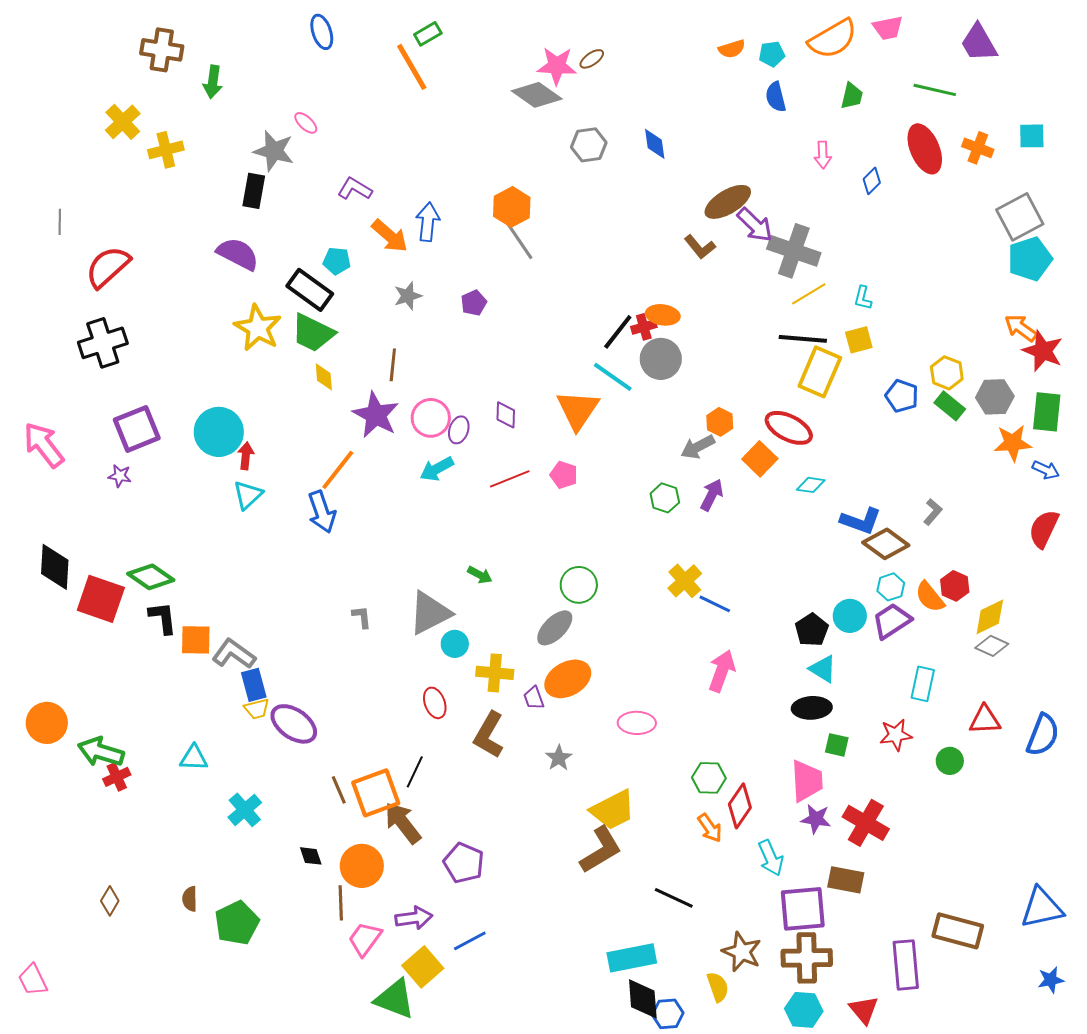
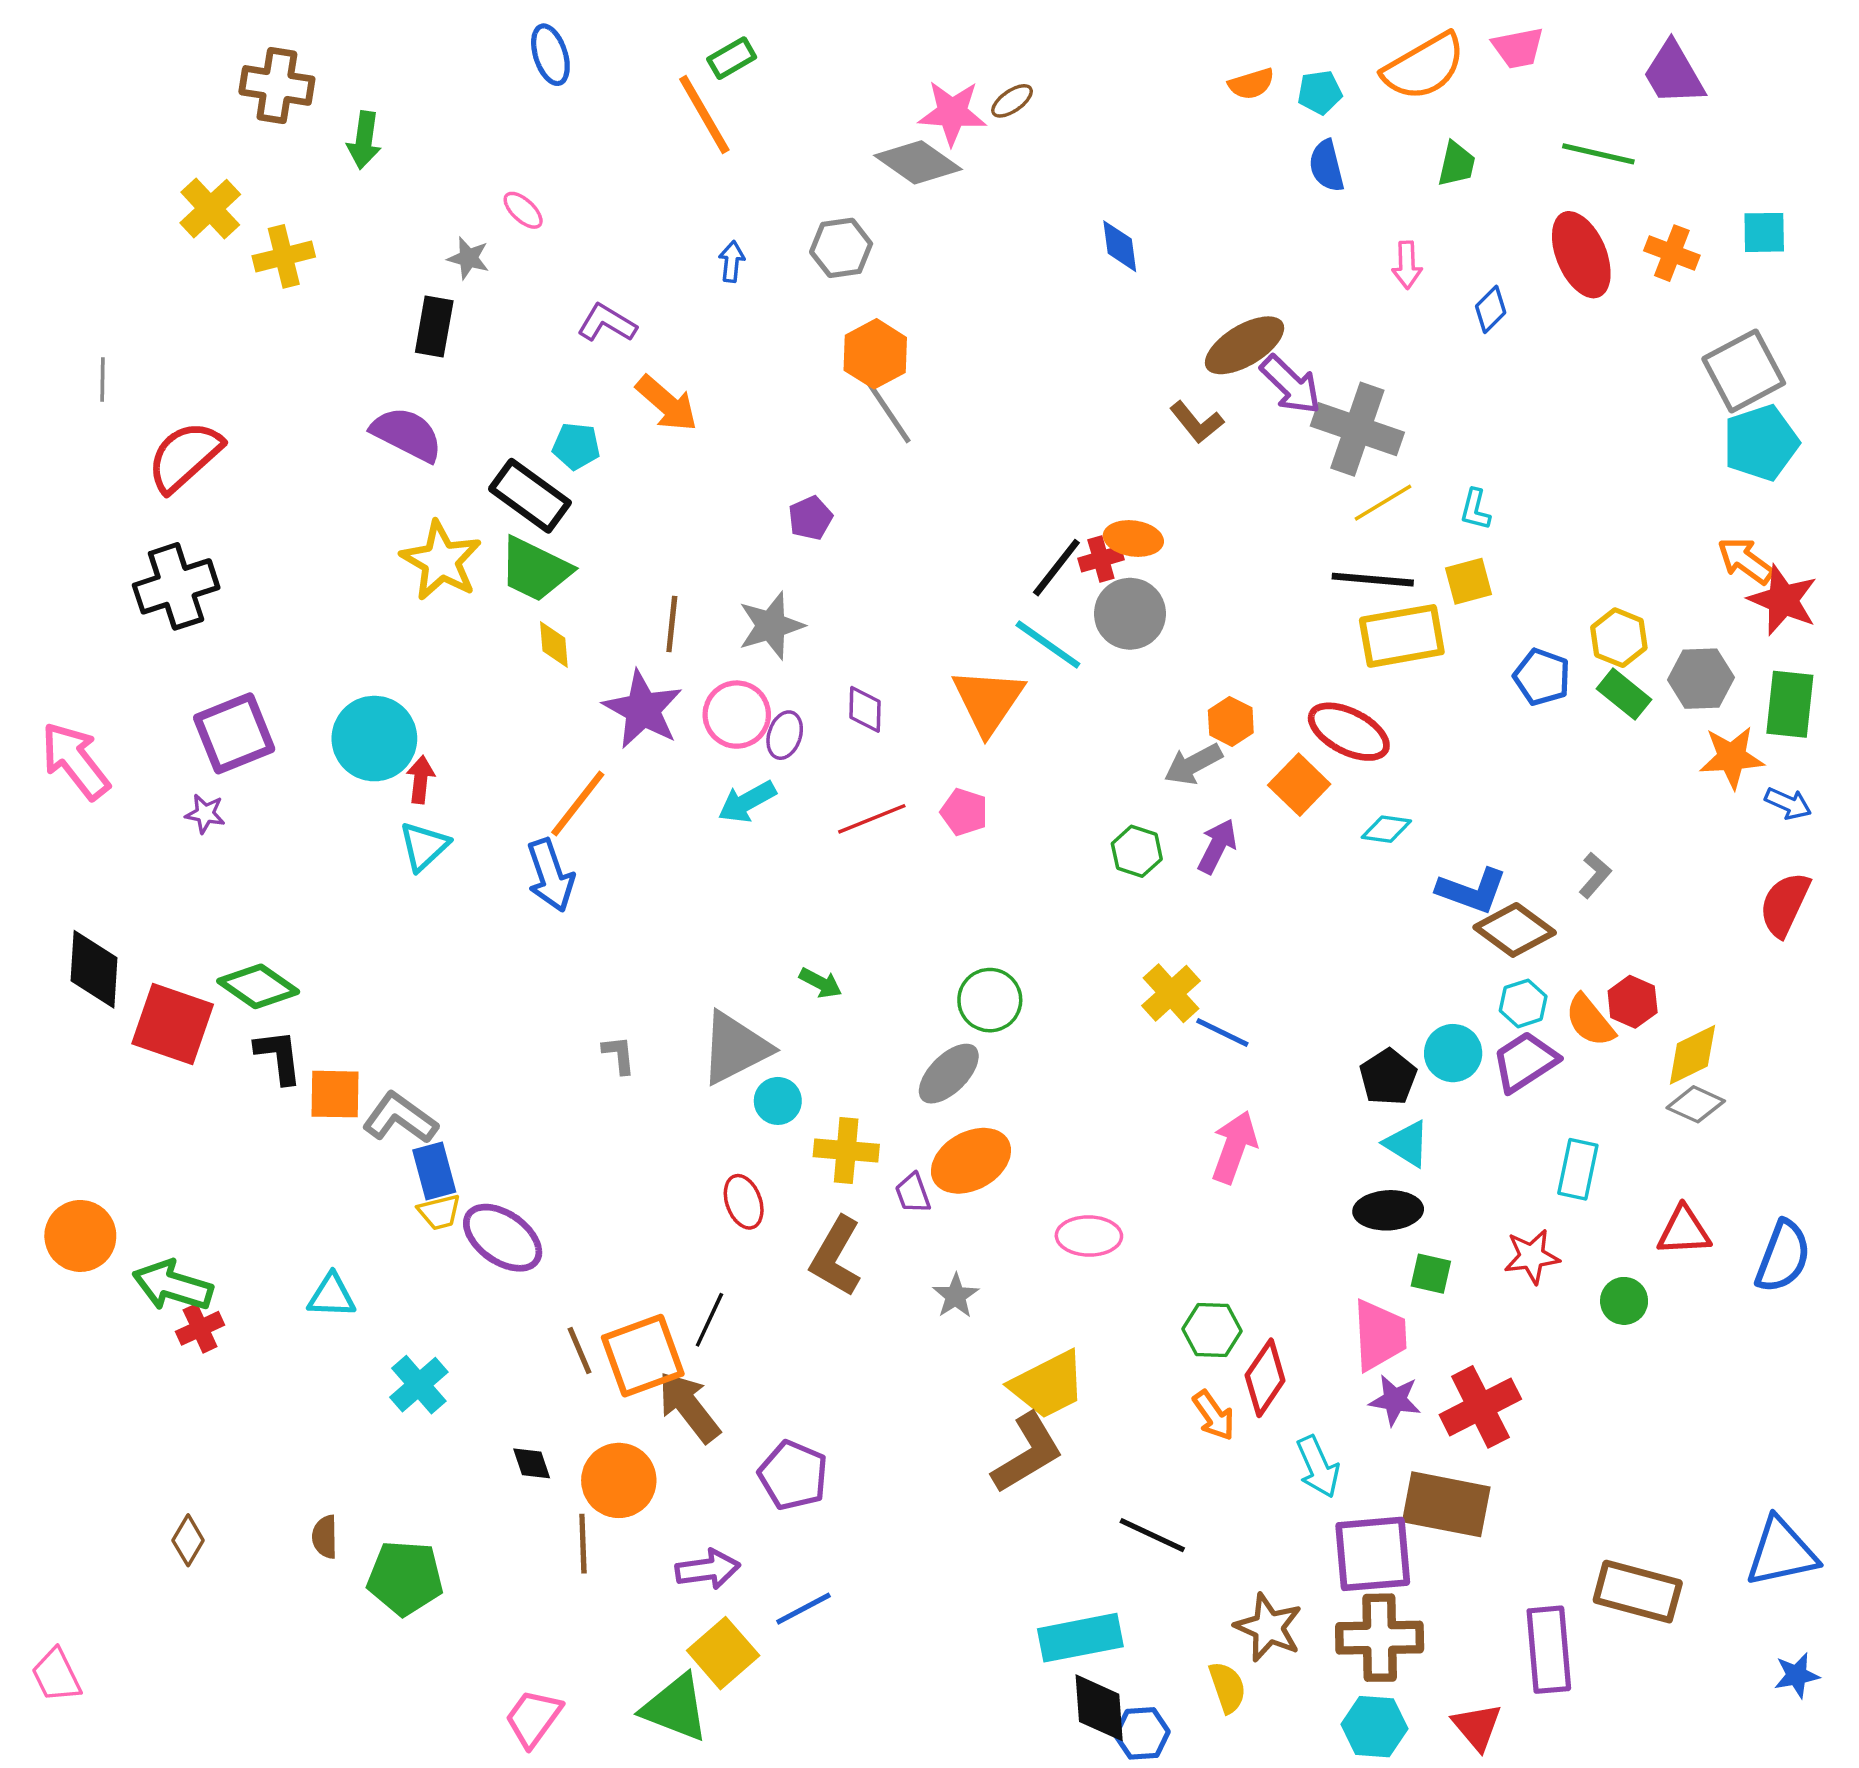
gray hexagon: (589, 145) -> (841, 248), moved
gray star: (274, 151) -> (468, 258), size x0.6
blue arrow: (428, 222) -> (732, 262), moved, size x0.6
gray star: (408, 296) -> (771, 626), moved, size x1.4
yellow rectangle: (820, 372) -> (1402, 636), turned 57
red cross: (866, 823) -> (1480, 1407), turned 33
brown rectangle: (846, 880) -> (1446, 1504), size x1.4
green pentagon: (237, 923) -> (405, 1578), turned 30
pink trapezoid: (365, 939) -> (533, 1718), moved

